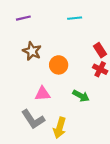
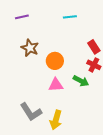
pink triangle: (43, 94) -> (56, 85), moved
green arrow: (81, 96) -> (81, 81), moved

